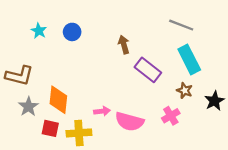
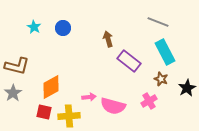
orange diamond: (58, 100) -> (51, 87), turned 55
gray star: (28, 107) -> (13, 93), moved

